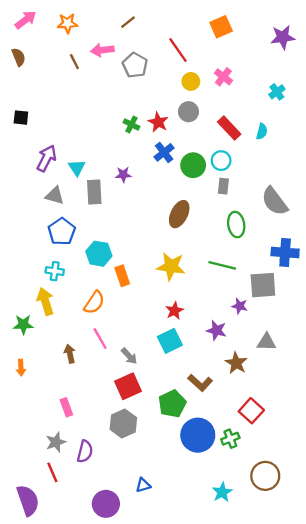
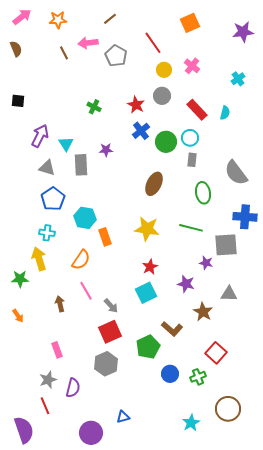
green cross: (131, 124) -> (94, 107), moved
orange arrow: (21, 368) -> (18, 316), turned -32
blue circle: (198, 435) -> (170, 374), size x0.6

